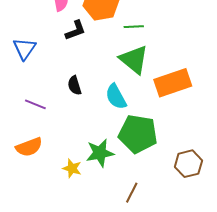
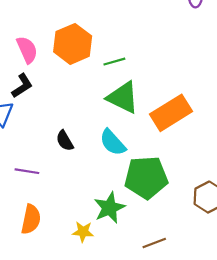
black L-shape: (75, 30) -> (22, 86), moved
orange semicircle: (29, 147) -> (31, 219), turned -44
brown line: (132, 193) -> (154, 243), turned 55

